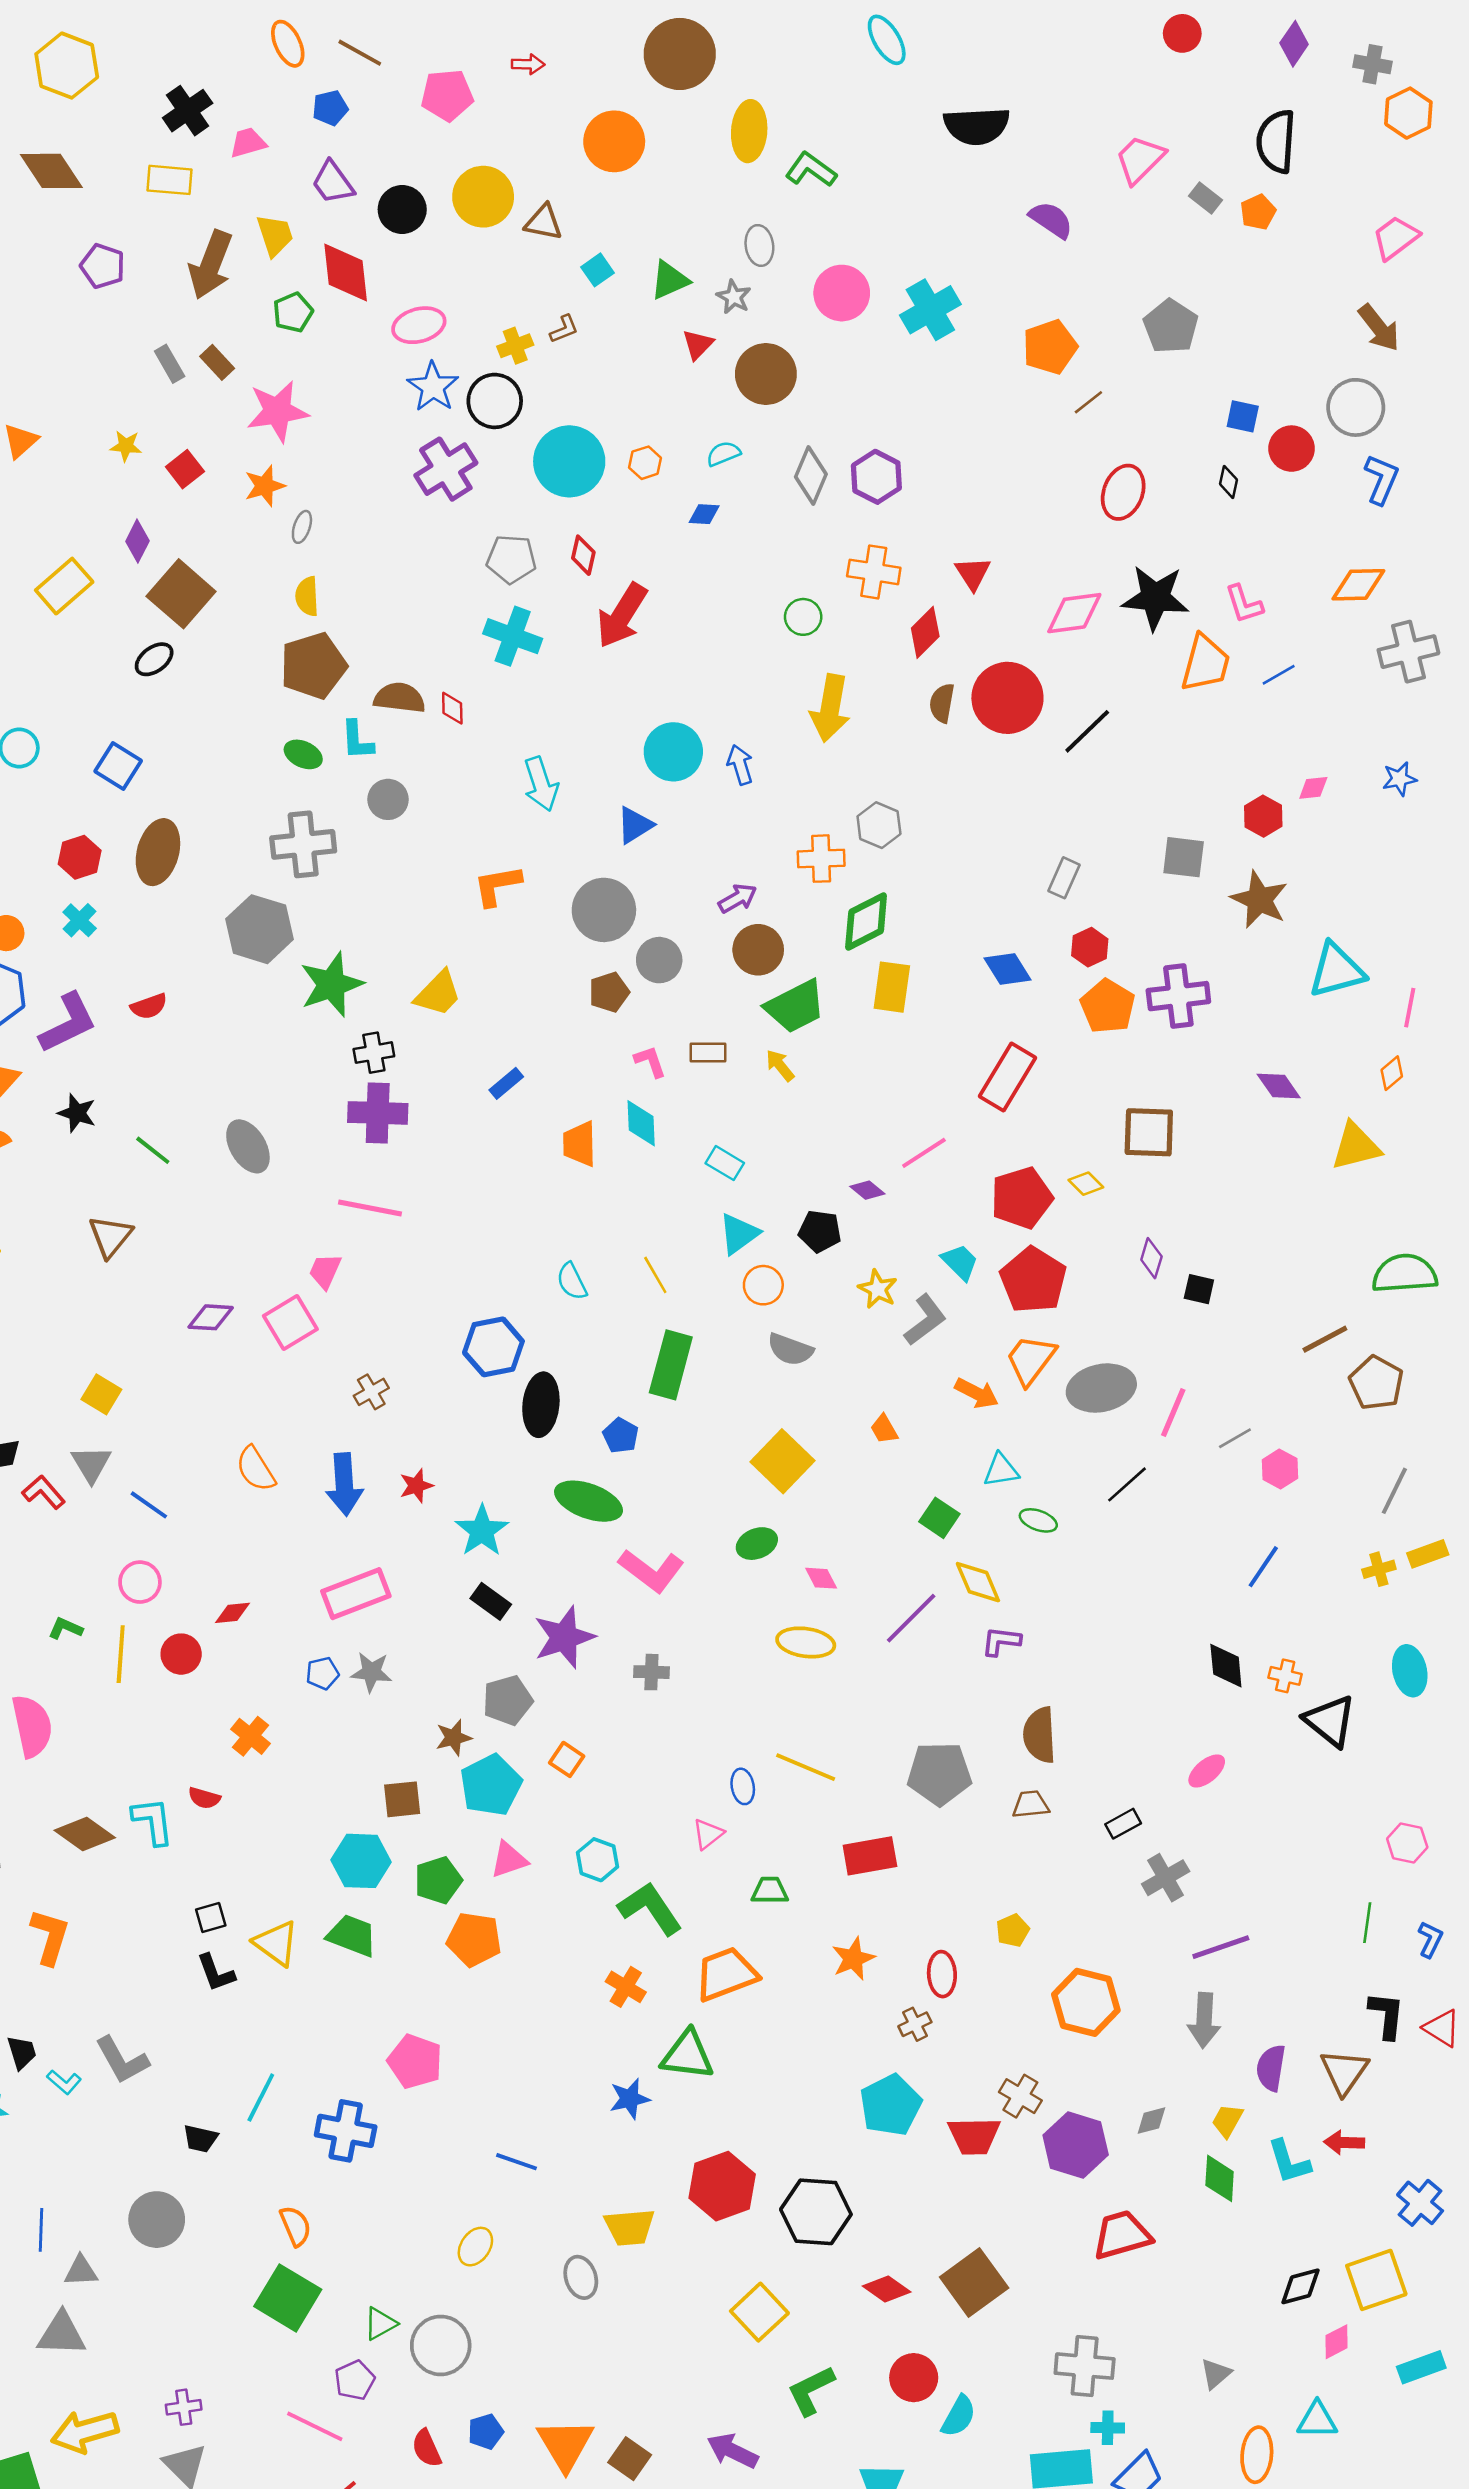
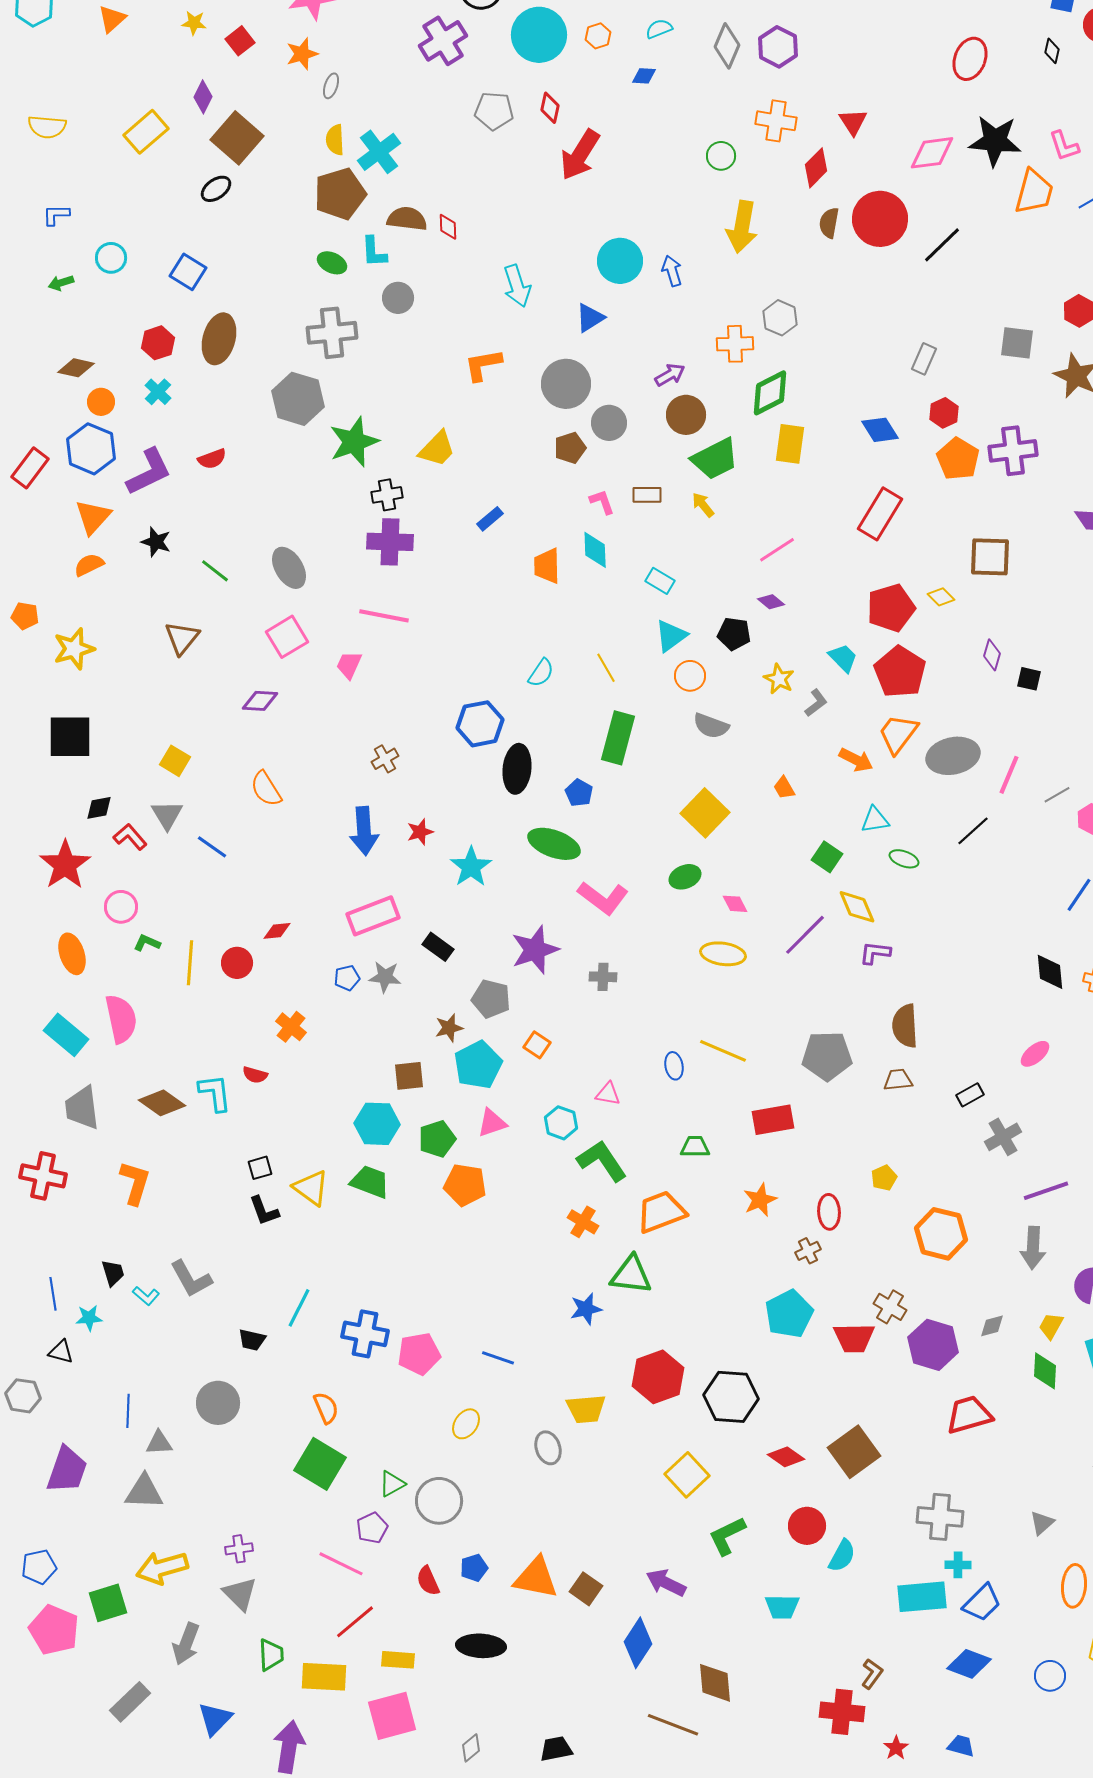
cyan cross: (513, 636) -> (379, 152), moved, turned 33
pink line: (924, 1153) -> (777, 550), moved
cyan semicircle: (572, 1281) -> (541, 673), turned -120
gray L-shape: (925, 1320) -> (816, 703), size x0.7
pink square: (290, 1322) -> (287, 637), moved
orange semicircle: (256, 1469) -> (266, 789), moved
pink circle: (140, 1582) -> (121, 907), moved
black rectangle: (491, 1601) -> (438, 947), moved
gray pentagon: (508, 1700) -> (491, 999), turned 30
pink triangle: (708, 1834) -> (608, 1094), moved, turned 48
pink pentagon: (415, 2061) -> (419, 1354), moved, turned -30
orange triangle: (565, 2444) -> (536, 1578), turned -48

